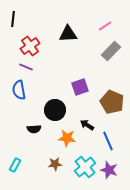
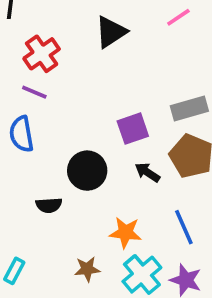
black triangle: (68, 34) -> (111, 32), turned -30
gray rectangle: (111, 51) -> (189, 109), moved, turned 30
black arrow: (87, 125) -> (147, 172), moved
orange star: (67, 138) -> (126, 233), moved

